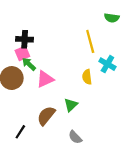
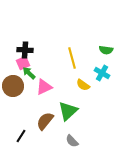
green semicircle: (112, 18) -> (106, 50), moved
yellow line: (90, 41) -> (72, 58), moved
yellow semicircle: (87, 77) -> (83, 85), turned -48
green triangle: (71, 105) -> (68, 111), size x1.5

